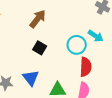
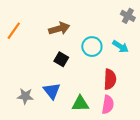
brown arrow: (38, 19) -> (59, 29), turned 36
cyan circle: (77, 45) -> (92, 47), moved

